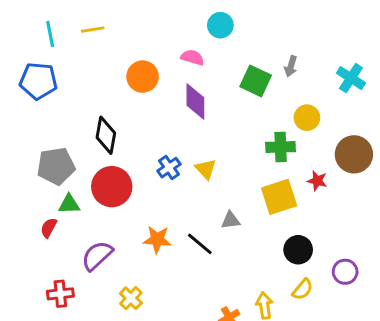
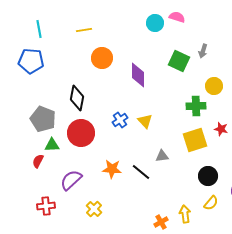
yellow line: (93, 30) -> (84, 30), moved
pink semicircle: (192, 57) -> (177, 17), moved
gray pentagon: (56, 166) -> (43, 119), turned 30

